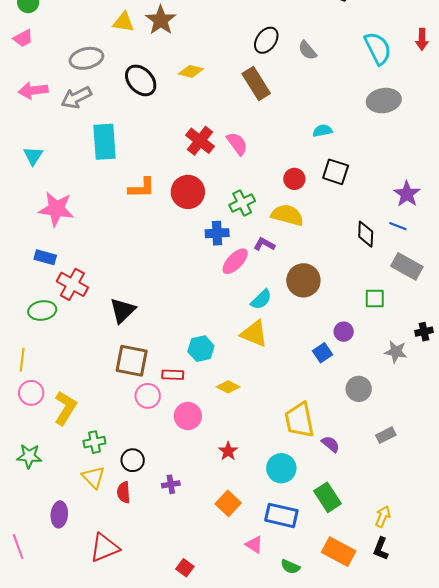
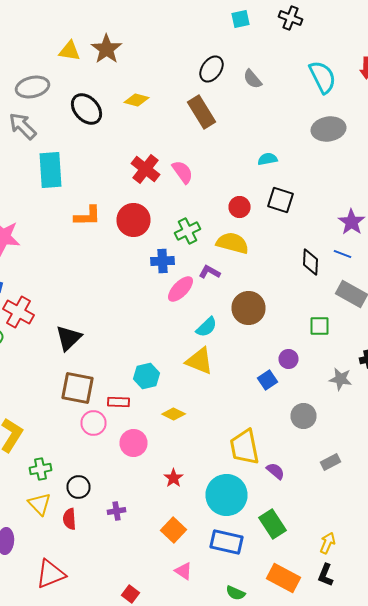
gray arrow: (76, 98) -> (22, 126), turned 72
cyan circle: (281, 468) -> (226, 495), size x1.4
pink triangle: (254, 545) -> (184, 571), moved

